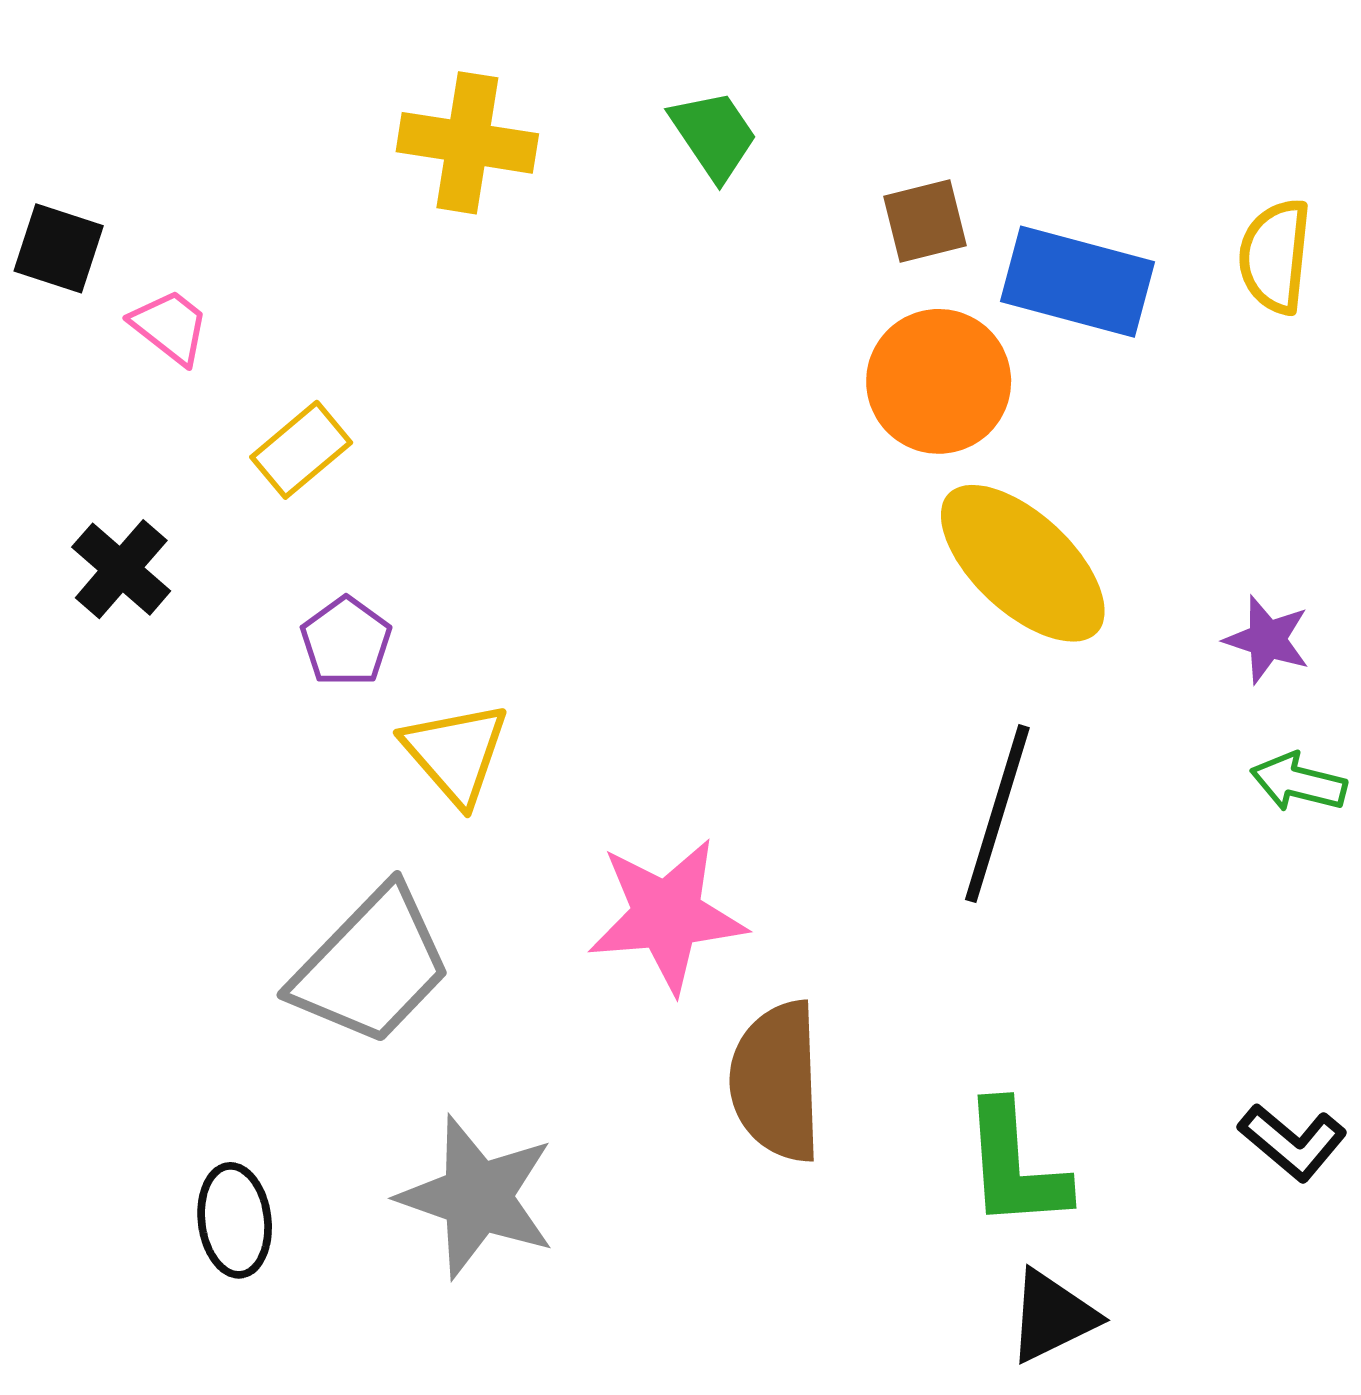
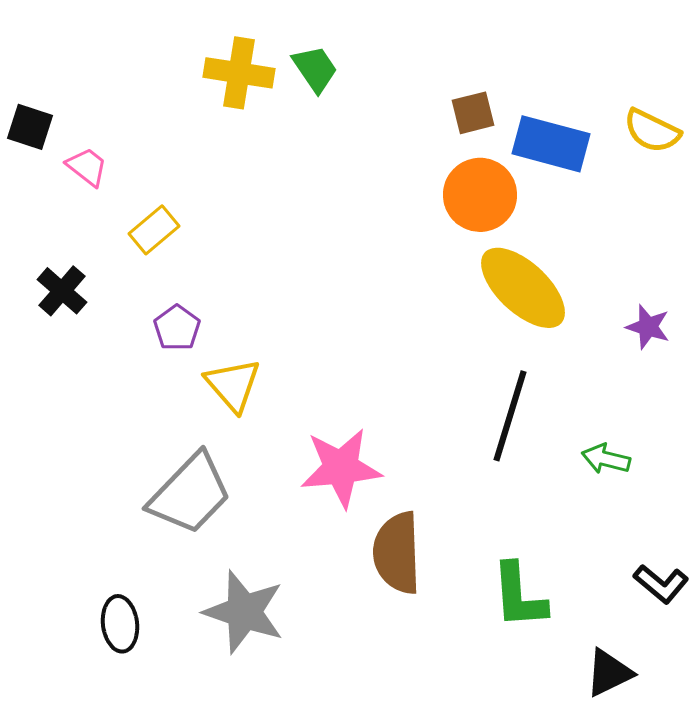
green trapezoid: (714, 135) -> (315, 69), moved
yellow semicircle: (1275, 256) -> (652, 131), turned -70
green arrow: (1299, 782) -> (606, 459), moved
black triangle: (1052, 1316) -> (609, 673), moved

